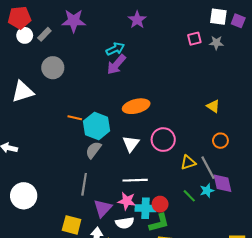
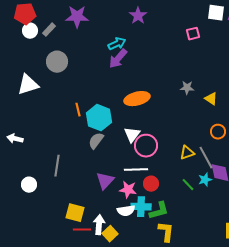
gray star: (216, 43) -> (187, 88), moved
orange line: (75, 118) -> (78, 110), turned 64
pink circle: (163, 140) -> (146, 146), moved
gray line: (84, 184) -> (57, 166), moved
white circle: (24, 196) -> (29, 185), size x0.6
red circle: (160, 204) -> (151, 184), moved
purple triangle: (103, 208) -> (105, 181), moved
cyan cross: (145, 208) -> (141, 207), moved

